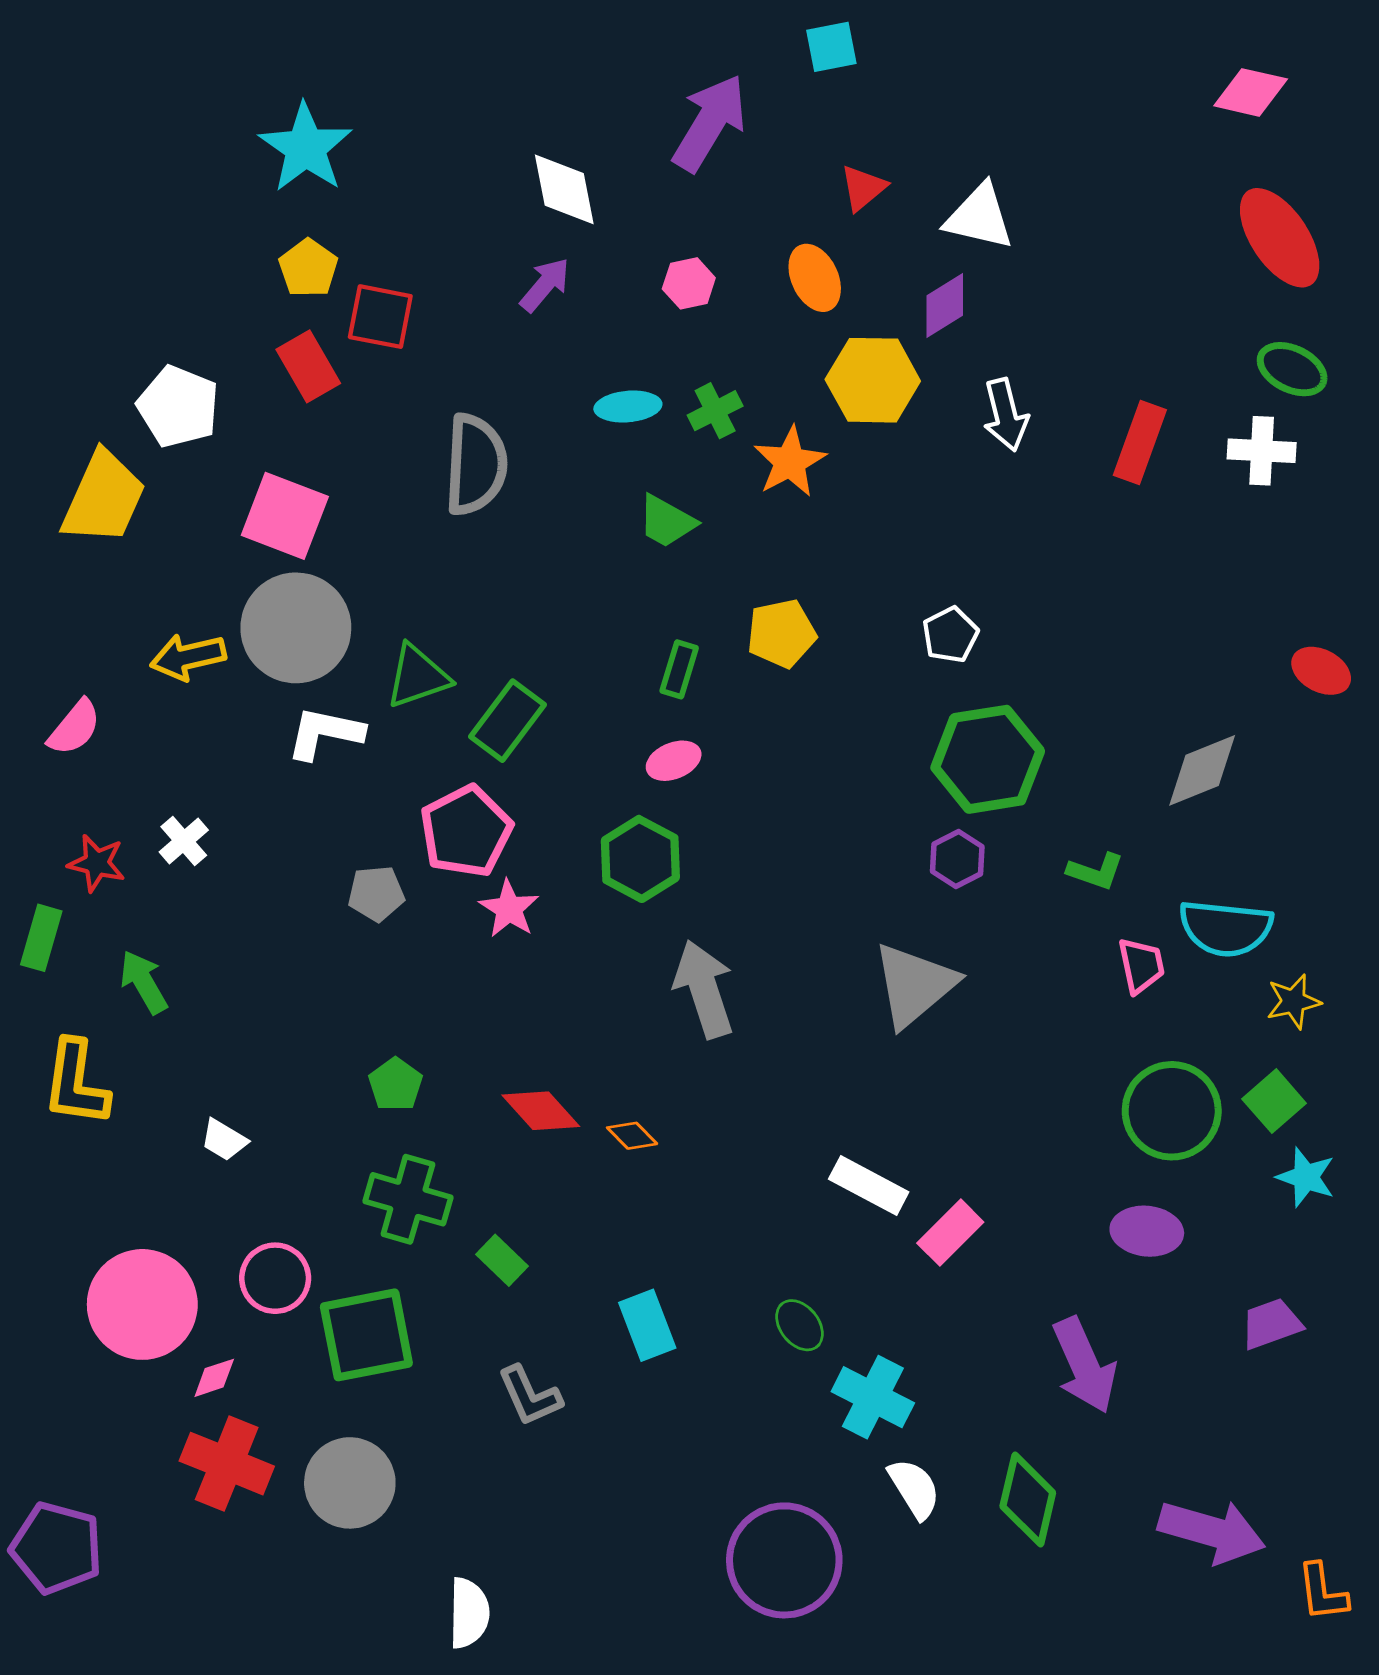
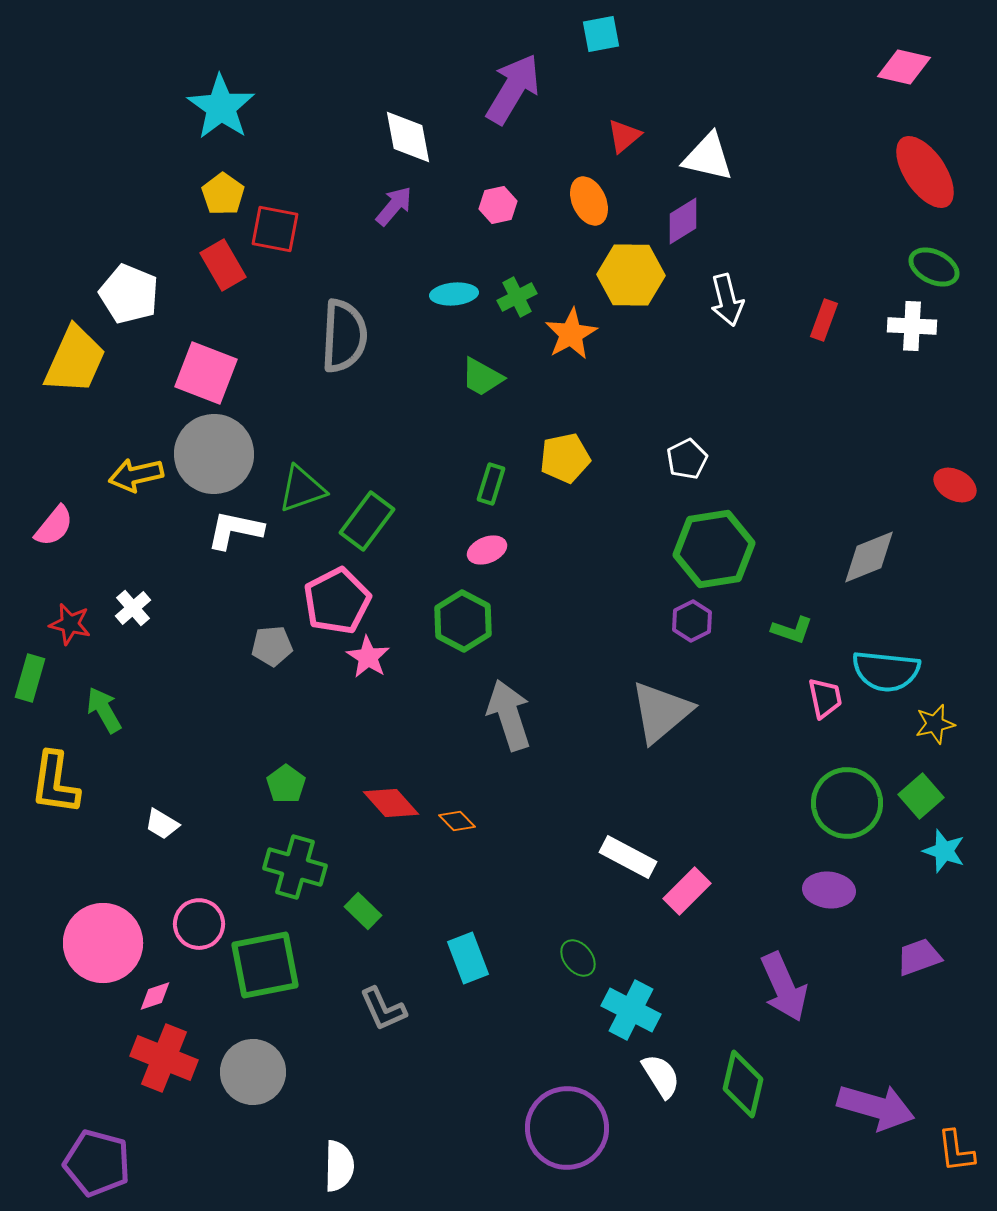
red rectangle: (1140, 442) -> (824, 320), size x0.7
purple pentagon: (57, 1548) -> (97, 1163), moved

